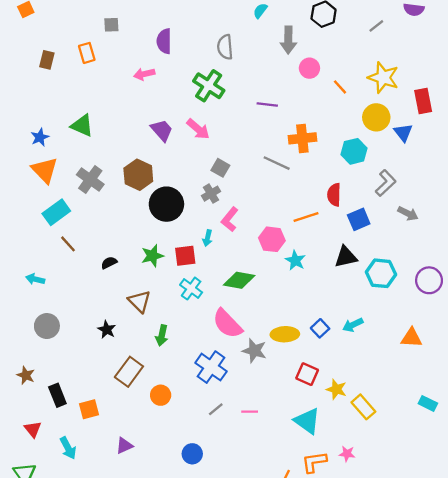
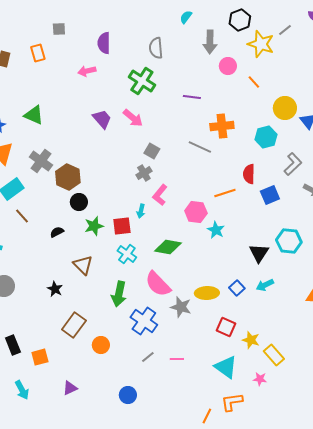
yellow star: (383, 78) -> (261, 44), moved
brown hexagon: (138, 175) -> (68, 177), moved
black circle: (166, 204) -> (79, 202), moved, size x0.6
black triangle: (346, 257) -> (259, 253), moved, turned -45
green arrow: (162, 335) -> (119, 294), moved, size x1.4
pink star: (347, 454) -> (260, 379), moved

